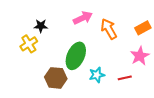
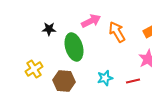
yellow cross: (29, 44) -> (34, 69), moved
green ellipse: (76, 56) -> (74, 47), moved, turned -40

